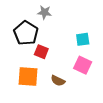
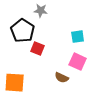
orange square: (28, 76) -> (15, 83), moved
brown semicircle: (58, 81) -> (62, 78), moved

